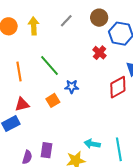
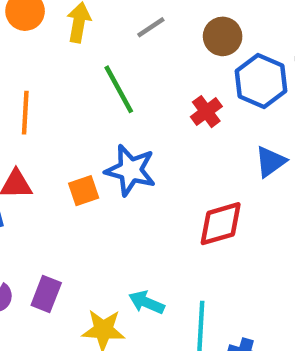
green line: (50, 66) -> (119, 89), moved
blue star: (72, 87) -> (130, 170), size x1.6
red diamond: (118, 87) -> (221, 224), moved

